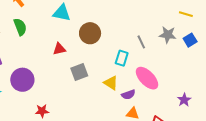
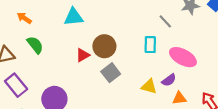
brown circle: (90, 33) -> (104, 46), moved
yellow triangle: (111, 83) -> (149, 86), moved

